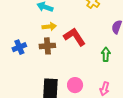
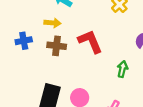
yellow arrow: (49, 27) -> (53, 23), moved

